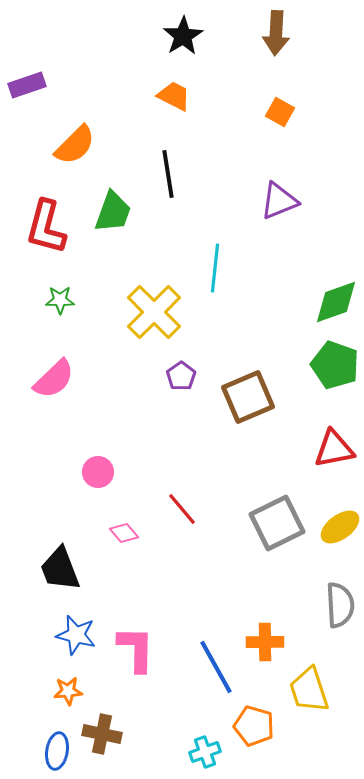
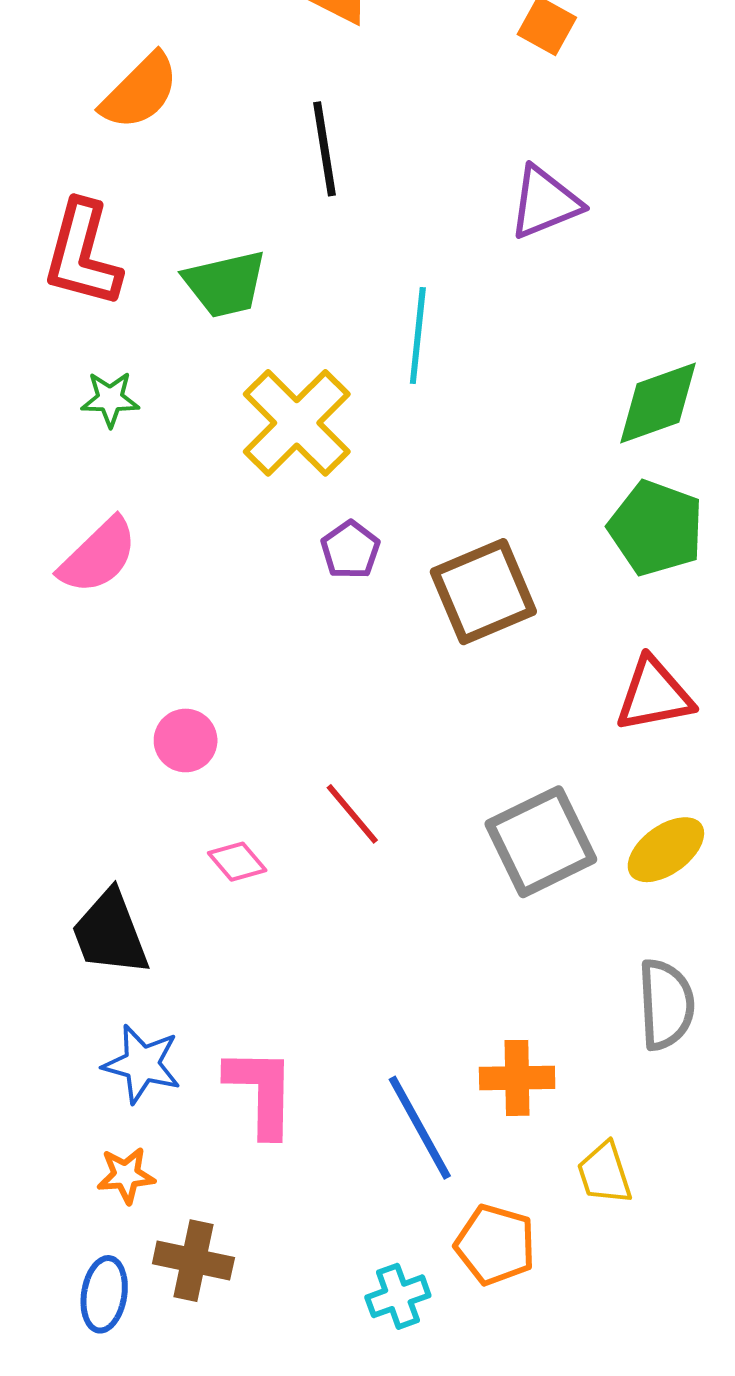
green trapezoid: (113, 212) -> (225, 284), moved, turned 57
yellow trapezoid: (309, 690) -> (604, 1173), size x0.7

